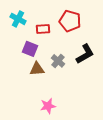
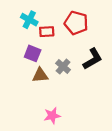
cyan cross: (18, 19) -> (29, 20), moved

